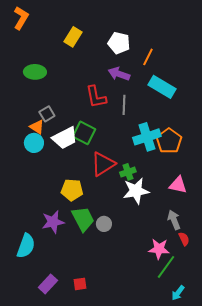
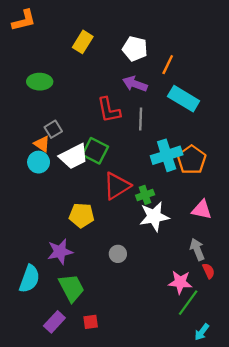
orange L-shape: (21, 18) -> (24, 20), turned 45
green trapezoid: (83, 219) -> (71, 288), moved

